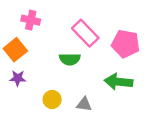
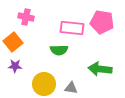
pink rectangle: (85, 33) -> (72, 28), turned -40
pink pentagon: (126, 44) -> (102, 22), moved
yellow circle: (52, 99) -> (44, 84), size x1.5

